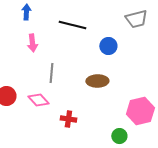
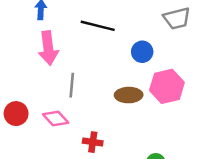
pink arrow: (32, 43) -> (48, 48), size x1.5
pink hexagon: (140, 111) -> (167, 86), moved

